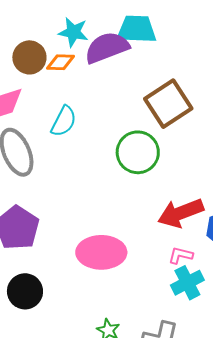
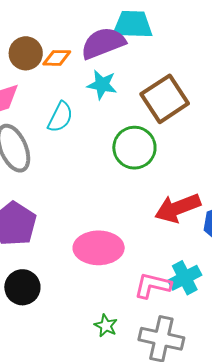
cyan star: (73, 32) -> (102, 85), moved
pink L-shape: (180, 255) -> (153, 285), moved, size x1.5

